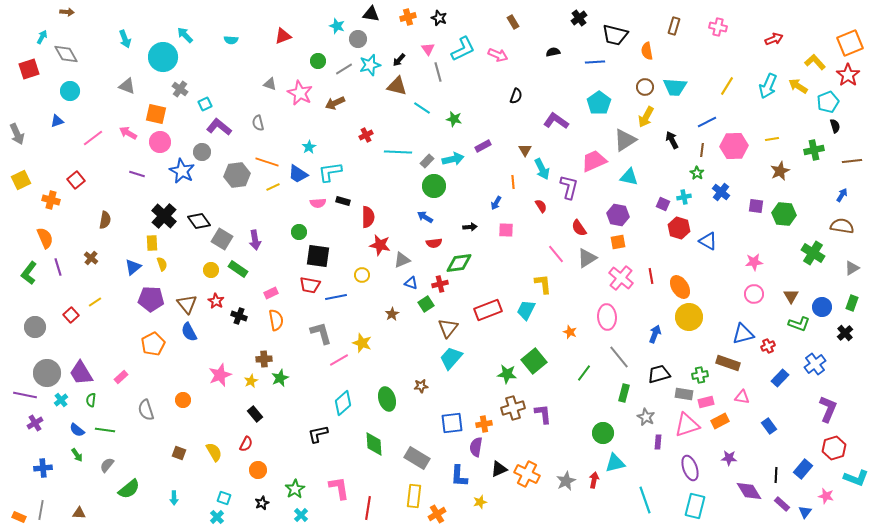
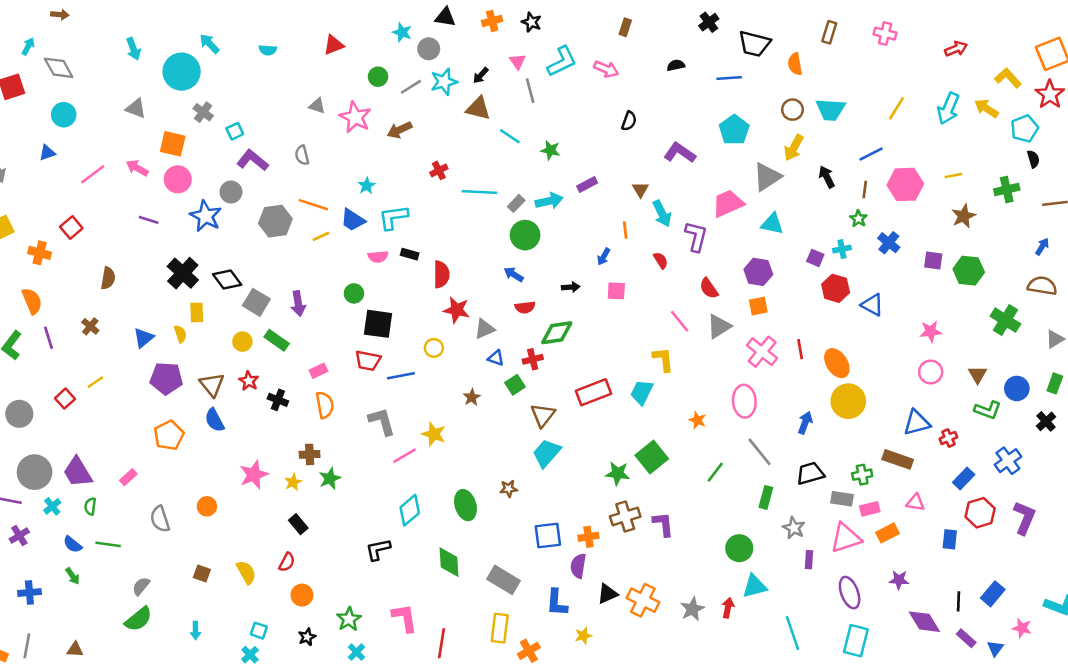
brown rectangle: (513, 22) -> (625, 27), turned 48
yellow rectangle: (152, 243) -> (197, 312), moved
blue rectangle: (769, 426) -> (950, 539), turned 42
red hexagon: (834, 448) -> (980, 513), moved
gray semicircle: (107, 465) -> (141, 586), moved

